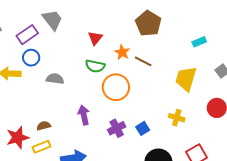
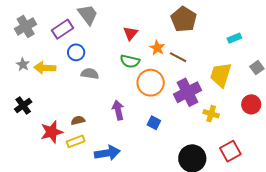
blue circle: (31, 58) -> (76, 52), moved
purple cross: (117, 128) -> (187, 92), moved, size x1.5
blue square: (143, 128) -> (154, 123), moved, turned -32

